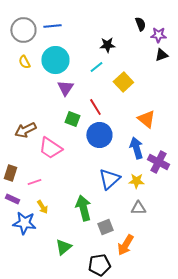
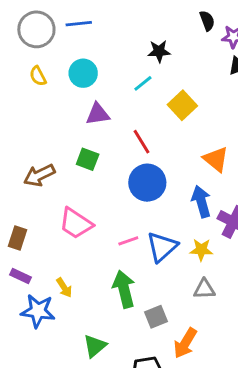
cyan circle: (55, 60) -> (83, 73), size x0.7
purple triangle: (65, 88) -> (98, 114), turned 48
green square: (72, 119) -> (88, 159), moved
pink trapezoid: (50, 148) -> (76, 223), moved
pink line: (34, 182) -> (128, 241), moved

